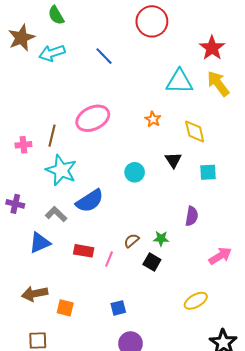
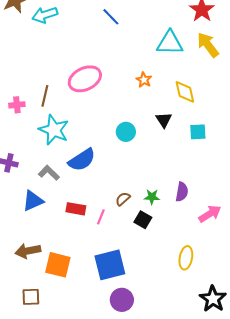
blue line: (104, 56) -> (111, 17), moved
purple semicircle: (192, 216) -> (182, 192), moved
yellow ellipse: (196, 301) -> (186, 258), turned -50
orange square: (65, 308) -> (58, 265), size x1.5
blue square: (118, 308) -> (110, 265), size x2.0

